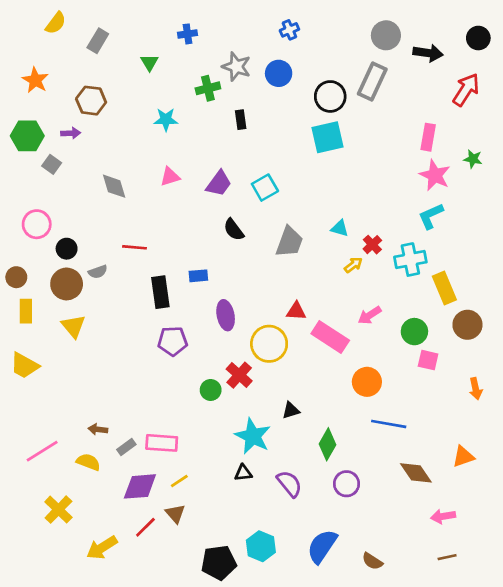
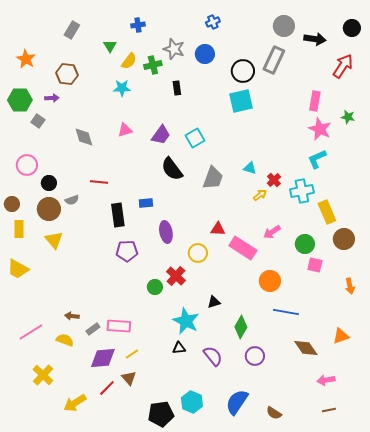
yellow semicircle: (56, 23) -> (129, 61), moved
black semicircle: (234, 230) -> (172, 169), size x1.4
yellow circle: (269, 344) -> (198, 253), size x0.7

